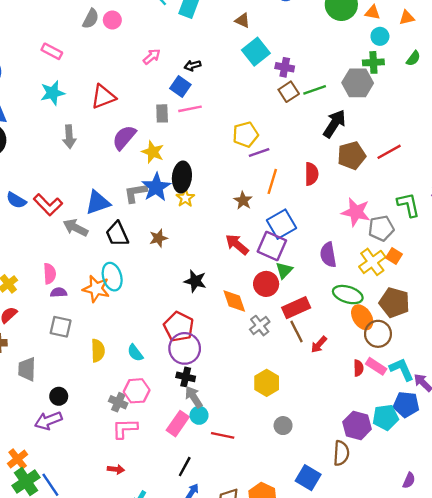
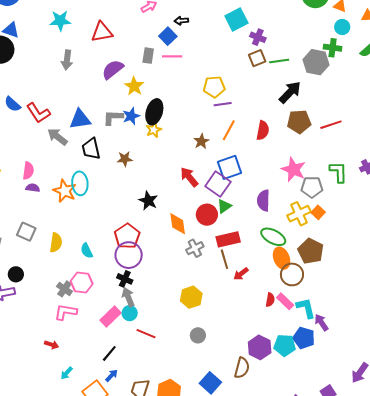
blue star: (156, 187) -> (131, 116), size x0.7
gray square: (61, 327) -> (26, 232), moved

